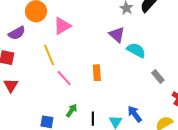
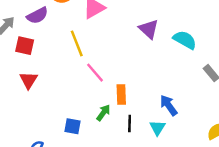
purple triangle: (117, 35) -> (149, 29), moved
orange rectangle: (97, 73) -> (121, 95), moved
blue arrow: (135, 114) -> (169, 105), moved

